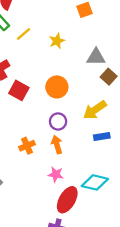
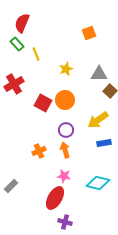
yellow line: (24, 34) -> (36, 54), turned -72
yellow star: (57, 41) -> (66, 69), moved
red square: (19, 90) -> (43, 103), moved
red ellipse: (67, 200) -> (55, 198), moved

